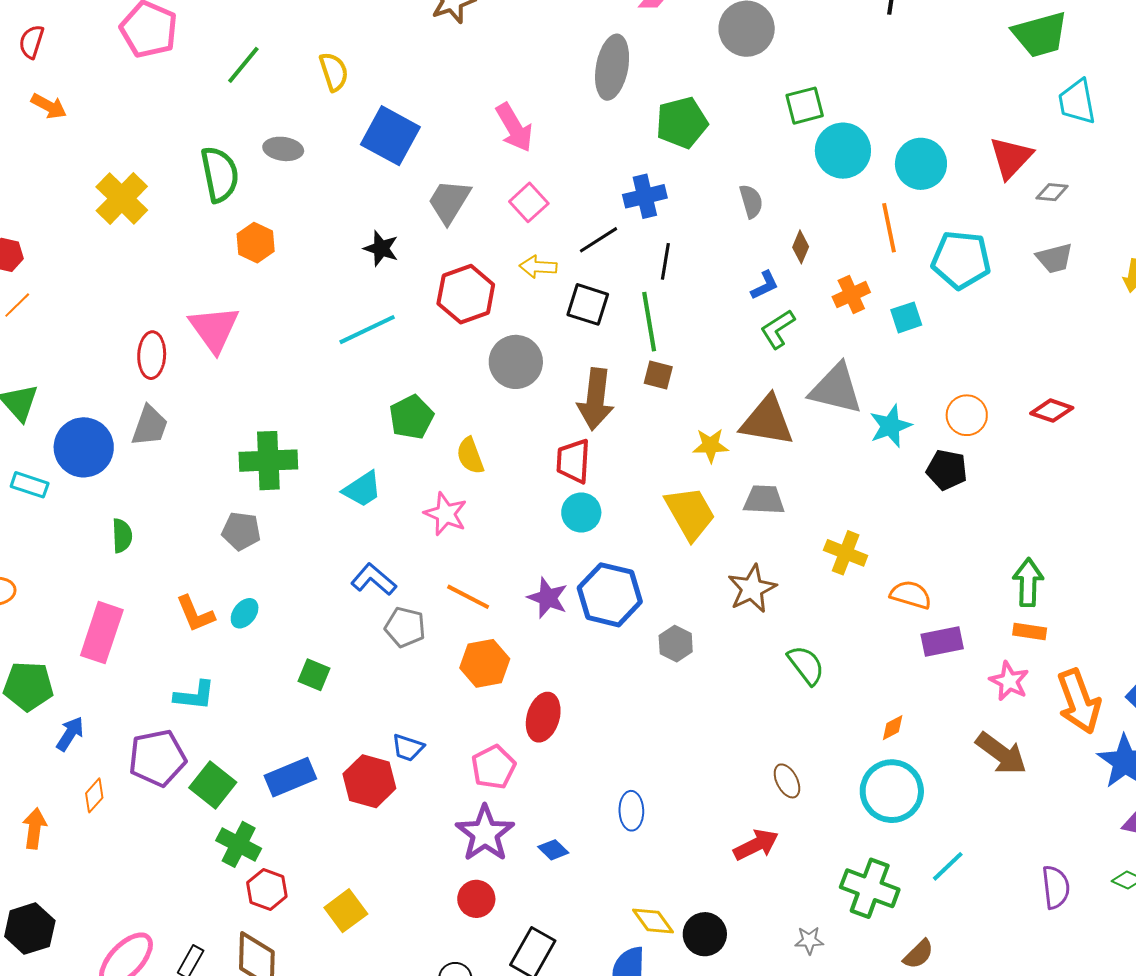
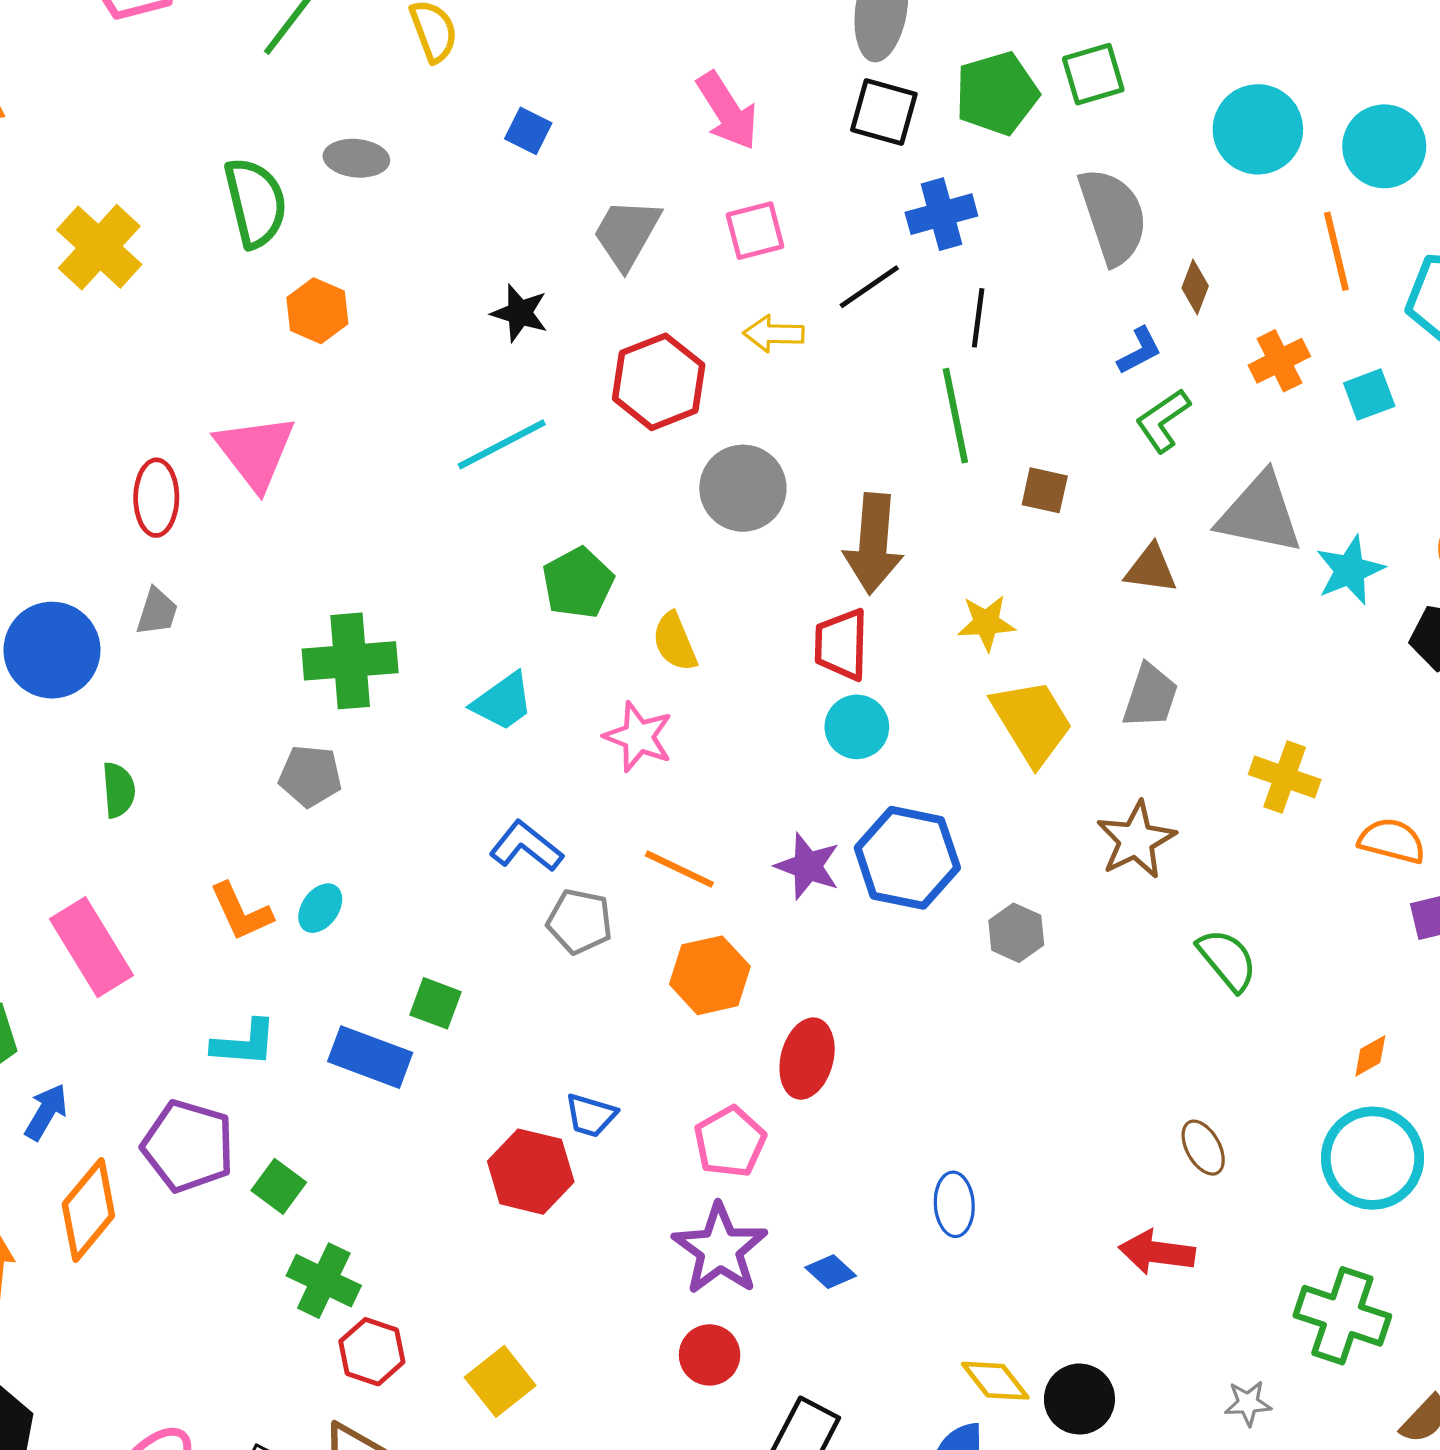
green square: (805, 106) -> (1093, 74), moved
blue square: (390, 136) -> (528, 131), size x0.5
gray semicircle: (751, 201) -> (1113, 216), size x1.8
pink square: (529, 202) -> (755, 231), turned 30
black square: (588, 304) -> (884, 112), moved
brown square: (658, 375) -> (1045, 490), moved
brown triangle: (767, 421) -> (1151, 569), size x0.6
gray trapezoid: (150, 426) -> (157, 612), size x0.7
yellow star: (711, 445) -> (986, 623), moved
gray trapezoid: (764, 500) -> (1150, 696), turned 108
pink rectangle: (102, 633) -> (91, 947), turned -48
purple pentagon: (157, 758) -> (188, 1146), turned 30
blue rectangle: (290, 777) -> (370, 1057), moved, turned 45
green square: (213, 785) -> (279, 1186), size x0.7
orange diamond: (94, 795) -> (88, 1210), size x1.8
red arrow: (756, 845) -> (1157, 1252), turned -144

